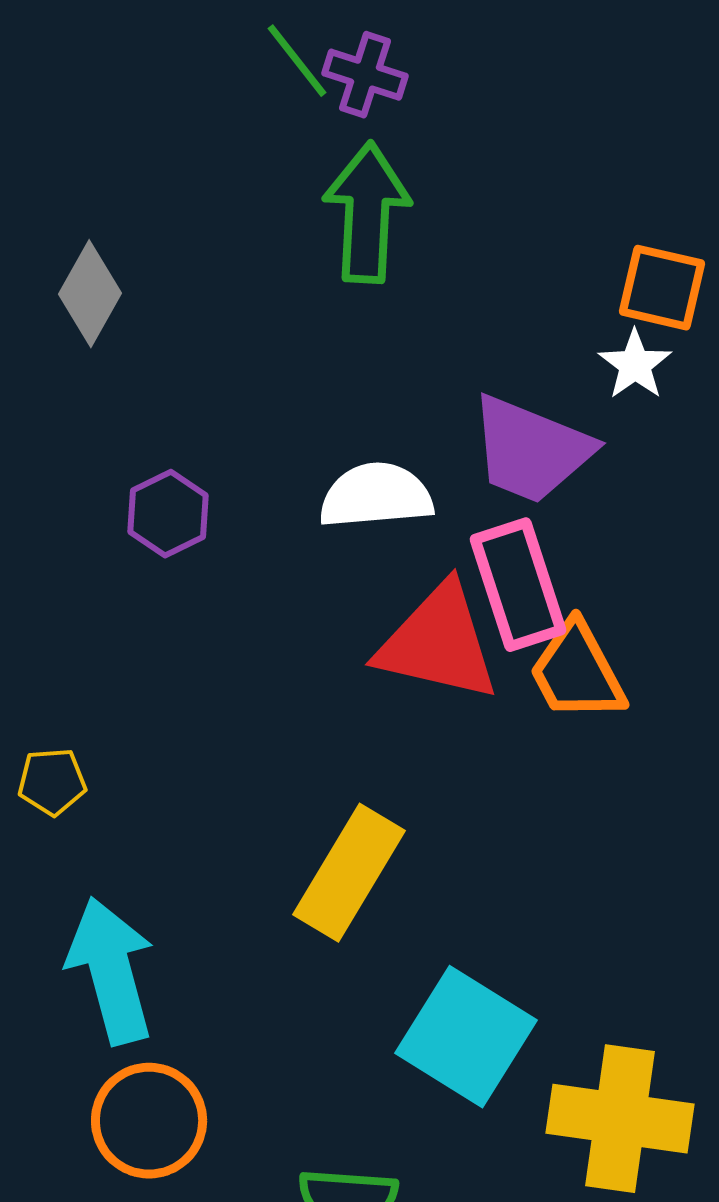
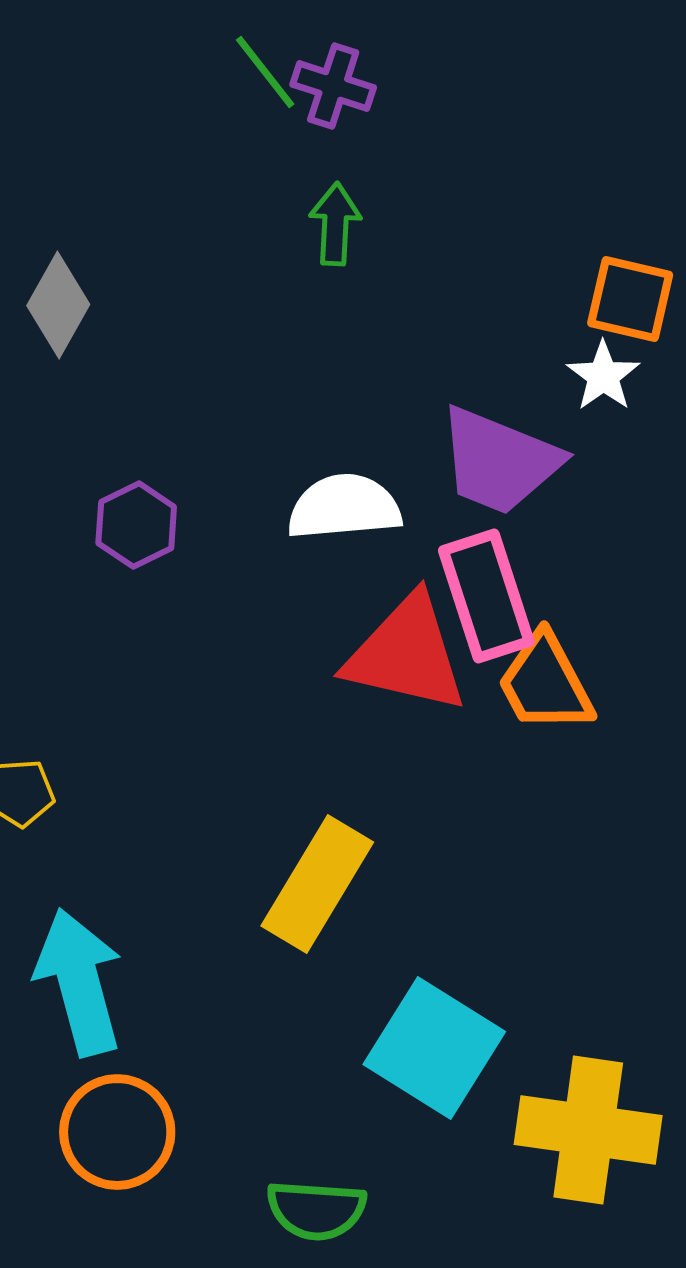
green arrow: (367, 213) -> (335, 224), size x0.6

